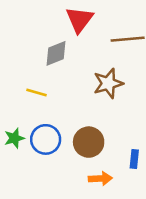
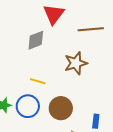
yellow line: (36, 93) -> (38, 81), moved

